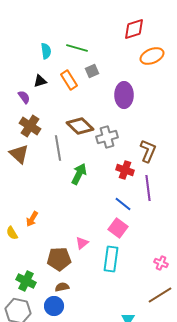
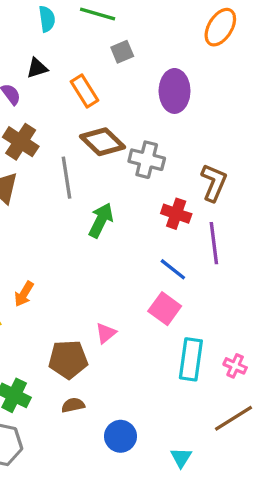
orange ellipse: (152, 56) -> (220, 27), turned -35
orange rectangle: (69, 80) -> (84, 91), moved
gray cross: (107, 137) -> (147, 160), turned 30
cyan rectangle: (111, 259) -> (191, 359), moved
blue circle: (54, 306) -> (121, 436), moved

